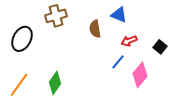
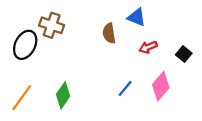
brown cross: (56, 16) -> (52, 25), moved, turned 35
blue line: (118, 62) -> (125, 88), moved

